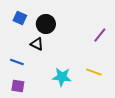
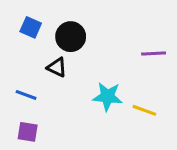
purple line: (100, 35) -> (154, 54), turned 49
cyan star: (62, 77) -> (107, 96), moved

